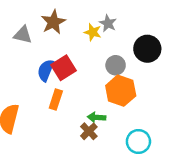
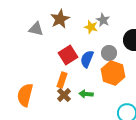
blue semicircle: (46, 70) -> (87, 59), moved
green arrow: (97, 117) -> (86, 94), moved
brown cross: (89, 131) -> (64, 95), moved

